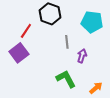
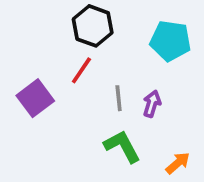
red line: (26, 31) -> (81, 70), moved
gray line: (67, 42) -> (119, 98), moved

